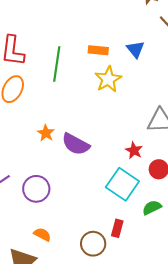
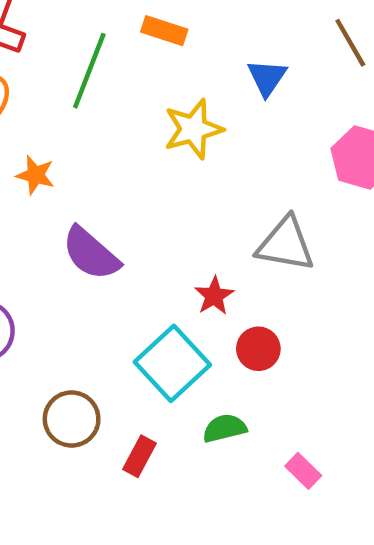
orange rectangle: (98, 50) -> (164, 31), moved
orange star: (46, 133) -> (35, 175), moved, turned -30
brown circle: (93, 244) -> (72, 419), moved

